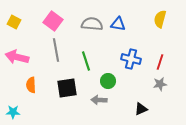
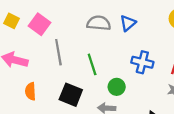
pink square: (53, 21) -> (39, 24), moved
blue triangle: (118, 24) -> (128, 23), turned -49
black square: (67, 88) -> (71, 95), turned 30

